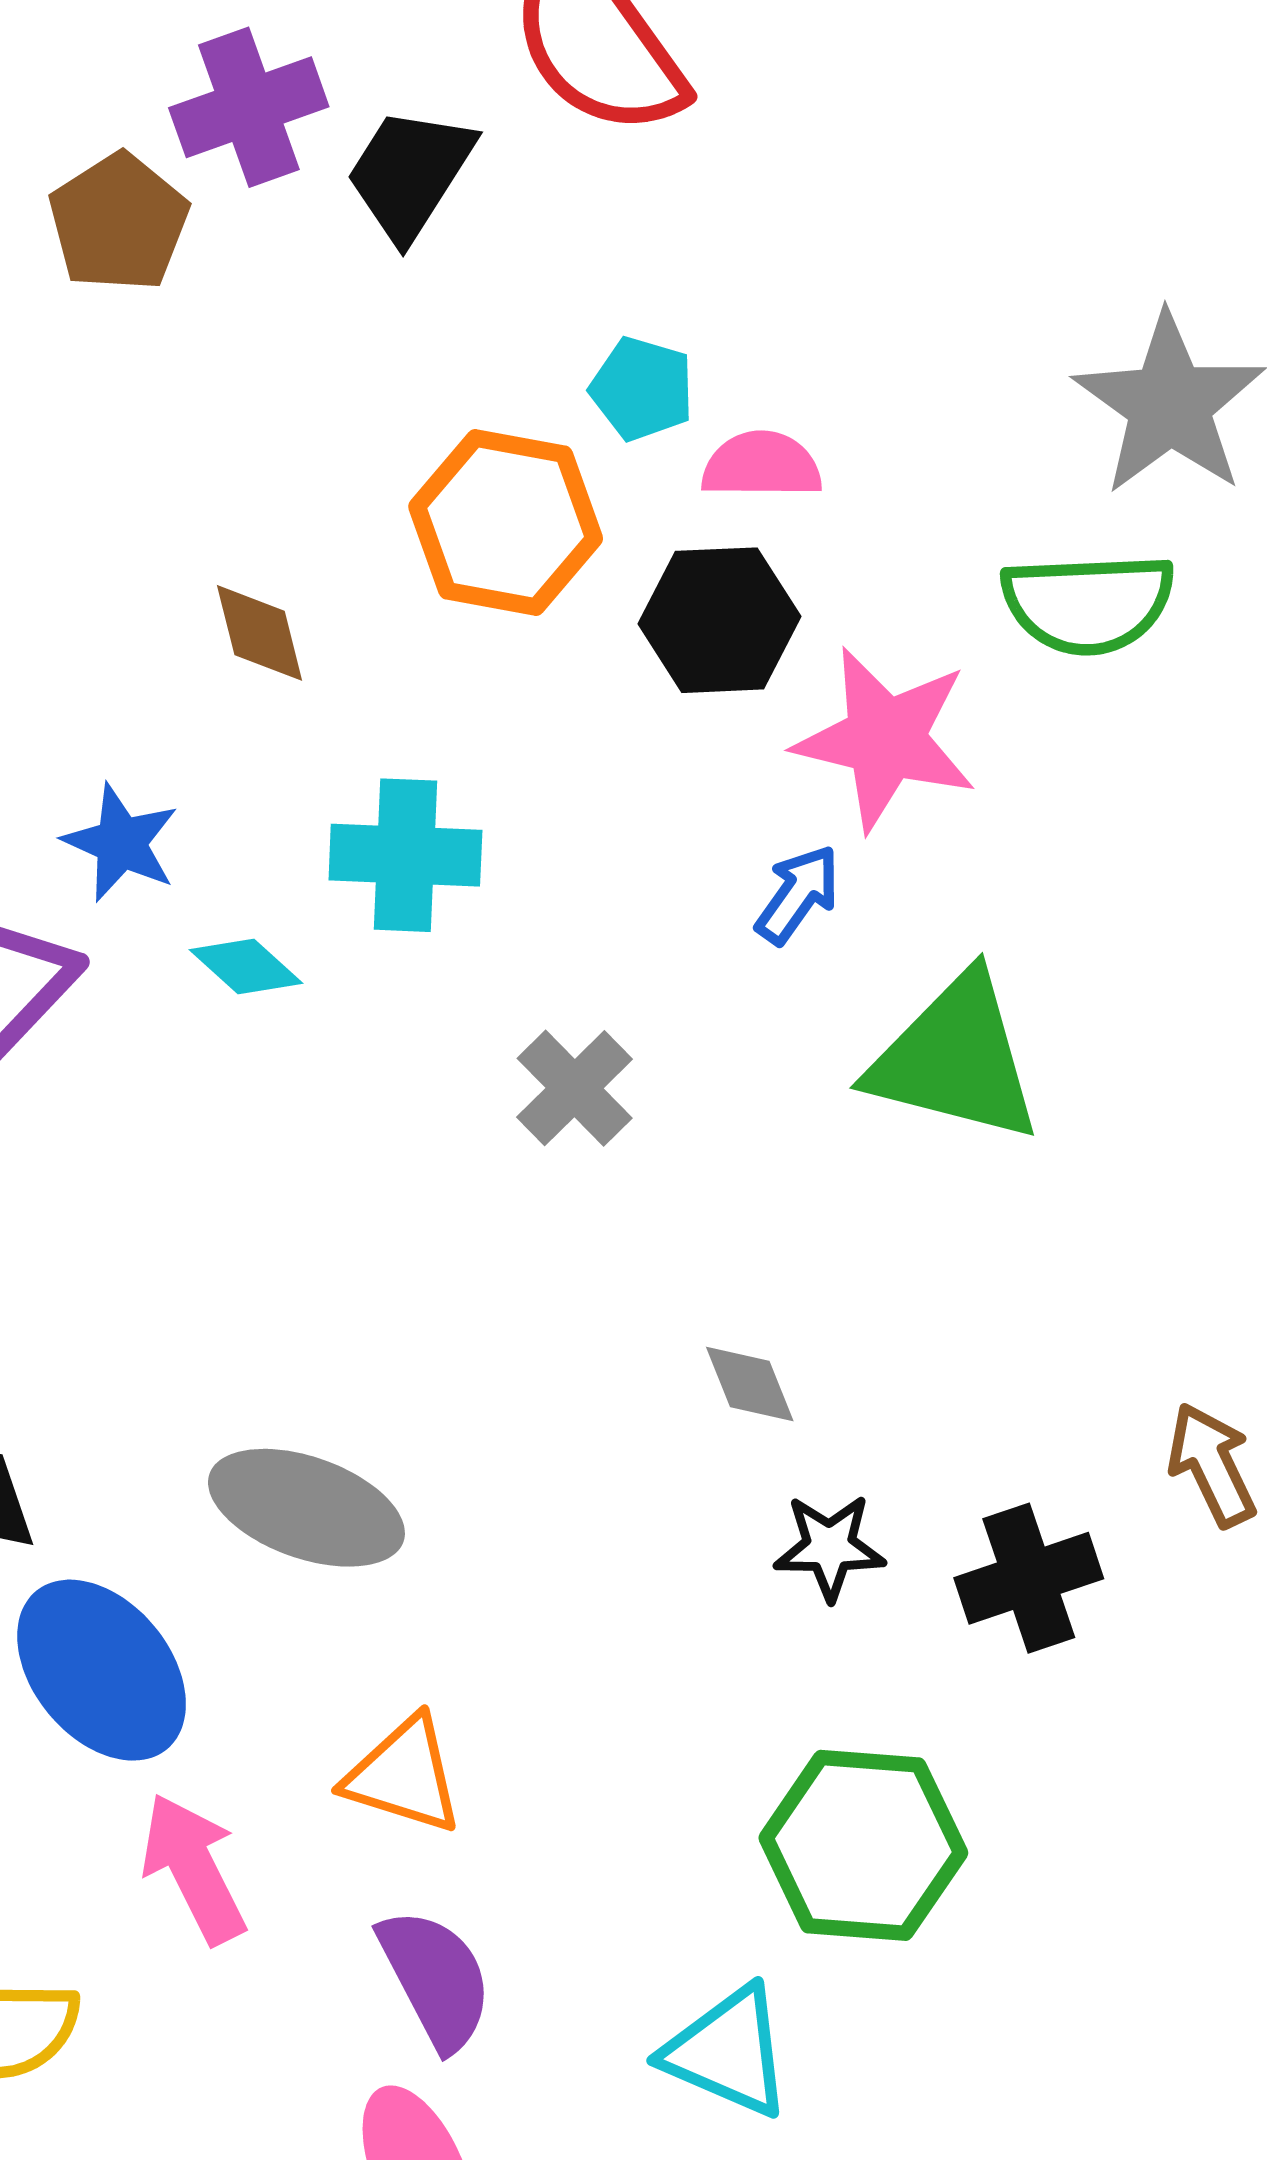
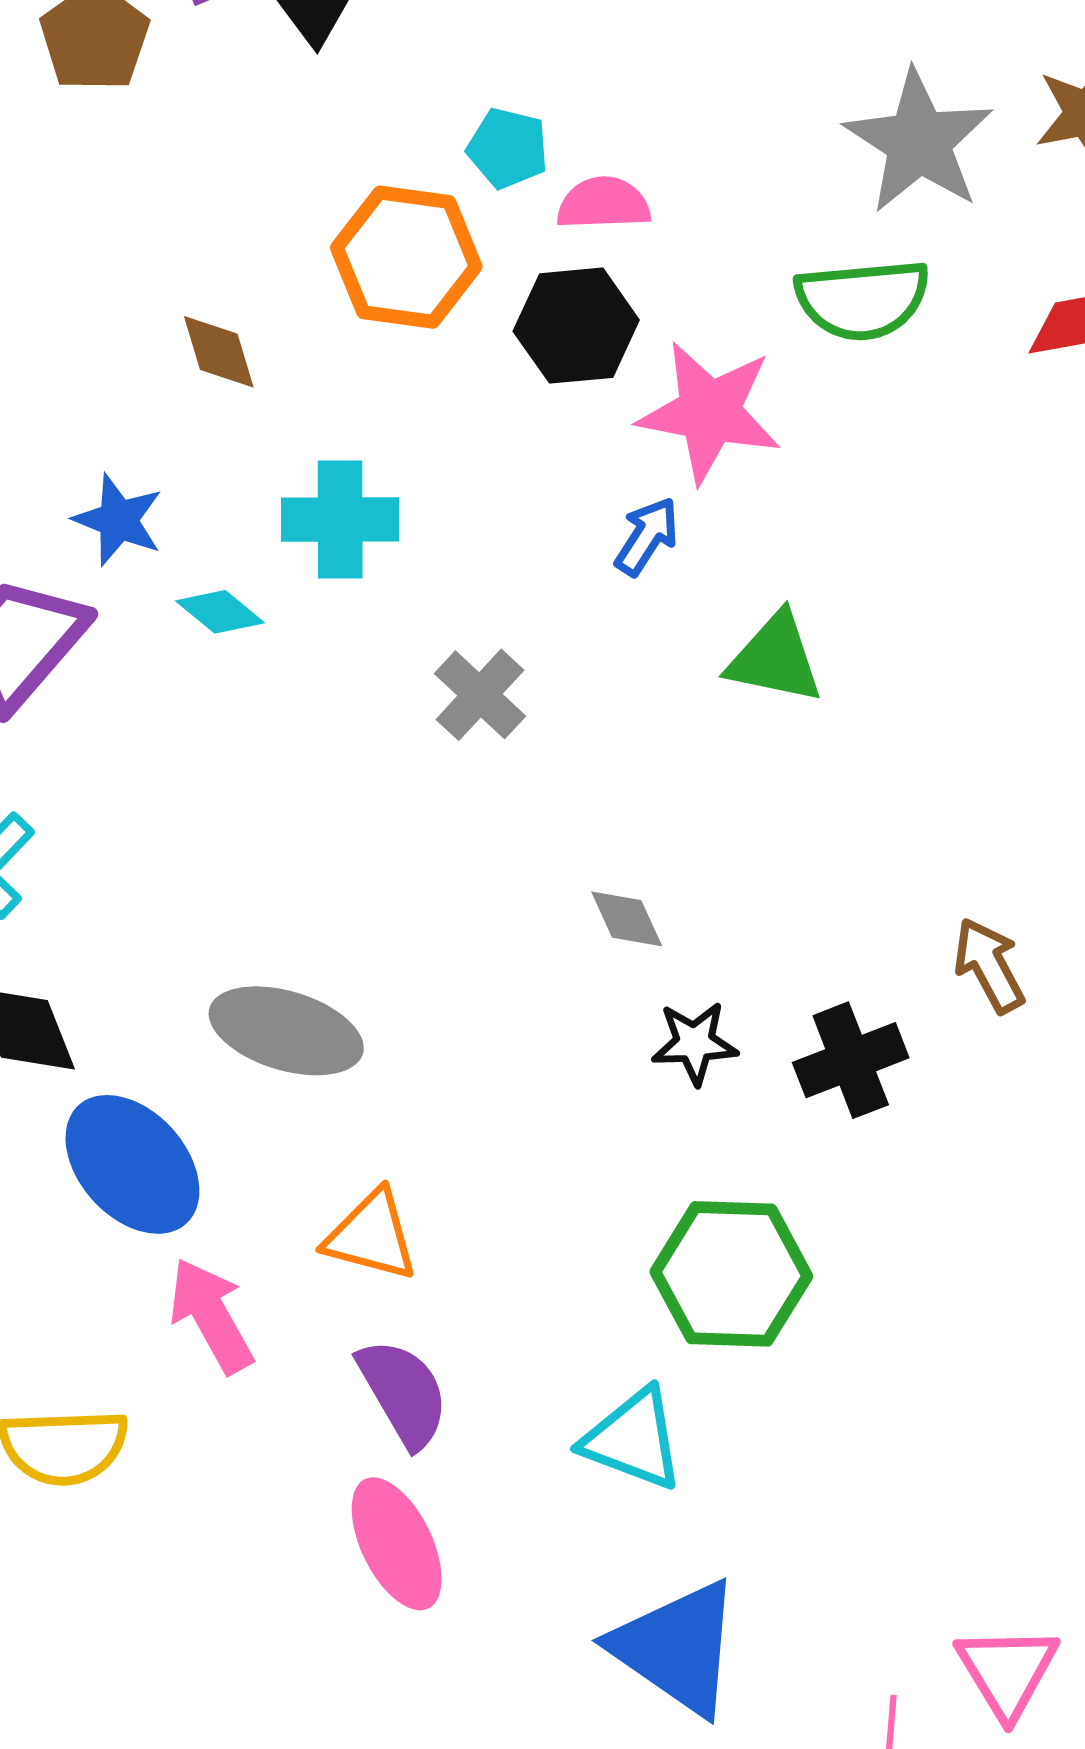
green triangle: (955, 1059) -> (775, 658), size x0.7

